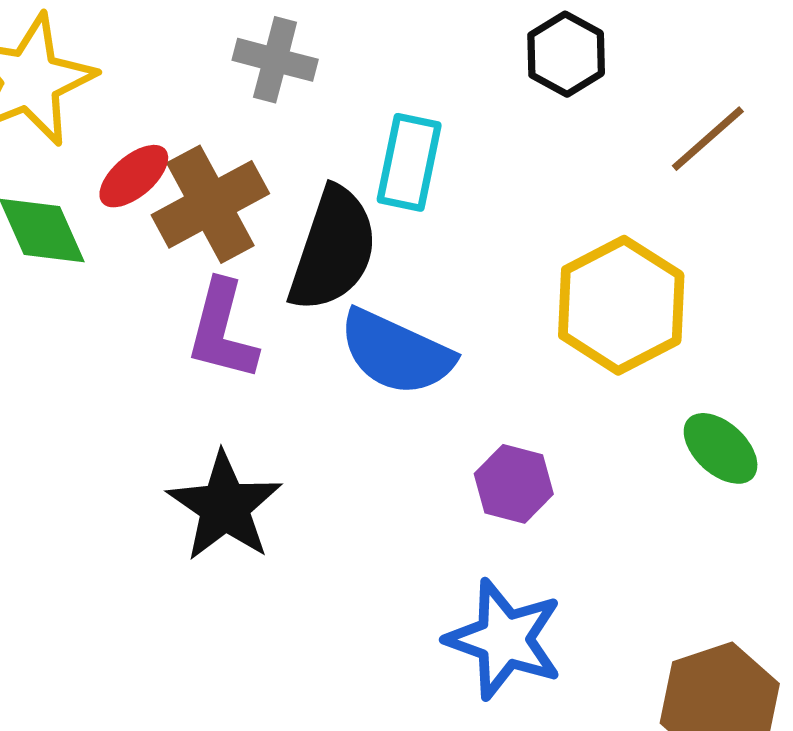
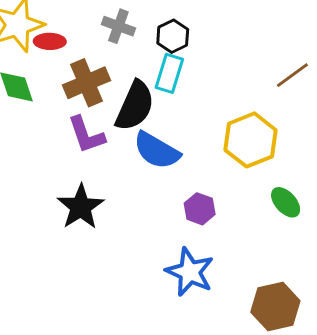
black hexagon: (566, 54) -> (173, 36), moved
red ellipse: (134, 176) -> (50, 41), moved, turned 36
purple L-shape: (222, 330) -> (86, 135), turned -39

